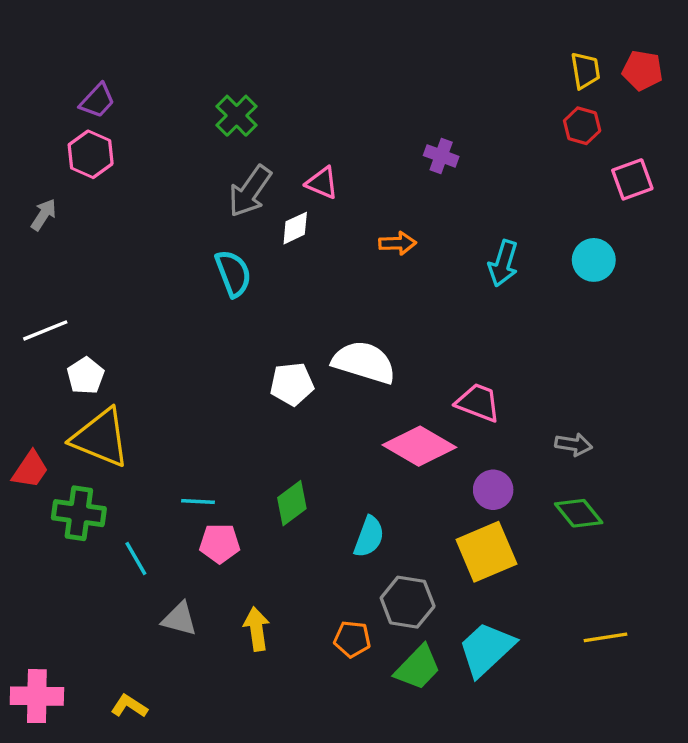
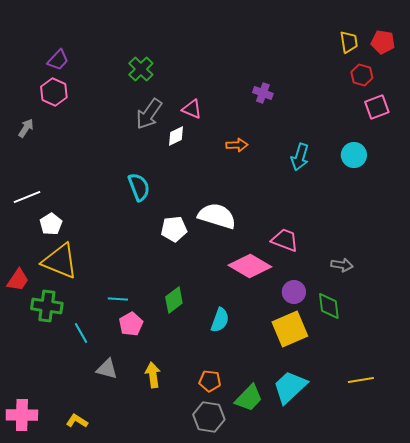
red hexagon: (582, 126) -> (362, 75), moved
cyan semicircle: (233, 273) -> (139, 187), moved
green diamond: (579, 513) -> (329, 306), moved, turned 32
pink pentagon: (220, 543) -> (131, 324), turned -30
gray hexagon: (408, 602) -> (209, 417), moved

